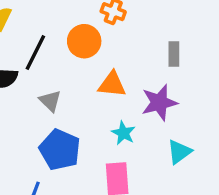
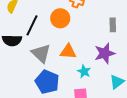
orange triangle: (112, 84) -> (68, 52), moved
gray triangle: (50, 101) -> (41, 53), size x1.5

